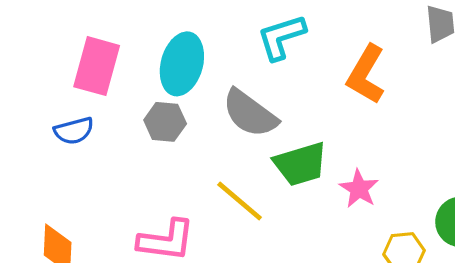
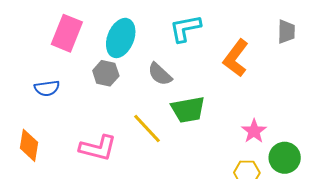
gray semicircle: (250, 113) -> (160, 74), size x0.7
blue semicircle: (74, 131) -> (47, 88), moved
pink star: (359, 189) -> (254, 131), moved

